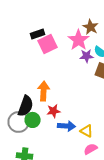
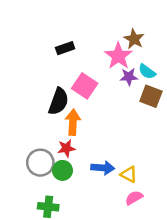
pink square: (48, 44) -> (85, 86), moved, turned -30
black semicircle: (26, 106) -> (59, 101), moved
red star: (54, 111) -> (66, 148), moved
green circle: (33, 120) -> (62, 170), moved

